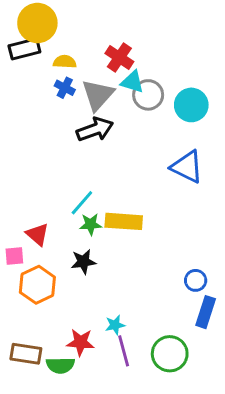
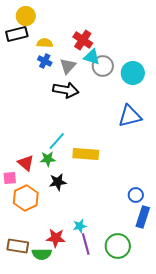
yellow circle: (37, 23) -> (26, 16), size x0.7
gray triangle: (98, 95) -> (68, 66), size x0.7
black arrow: (95, 129) -> (66, 90), turned 30
blue triangle: (187, 167) -> (130, 116), turned -40
green star: (91, 224) -> (48, 159), moved

